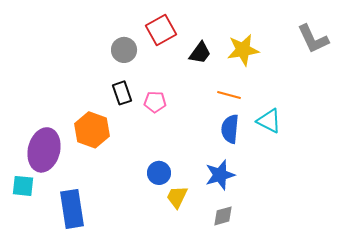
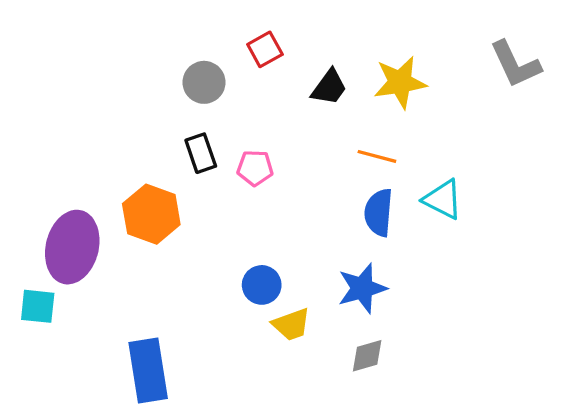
red square: (161, 30) -> (265, 49), size x0.7
yellow trapezoid: (177, 197) -> (291, 324), turned -135
blue rectangle: (72, 209) -> (148, 371), moved

